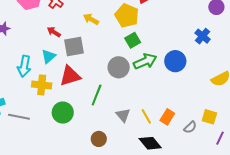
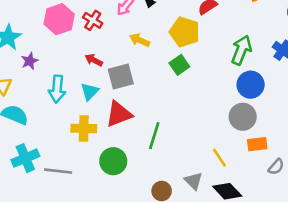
green square: (133, 40) -> (179, 65), moved
green arrow: (145, 61) -> (241, 50), moved, turned -40
cyan arrow: (24, 66) -> (57, 89), moved
gray circle: (119, 67) -> (243, 117), moved
gray triangle: (123, 115) -> (193, 181), moved
orange rectangle: (167, 117) -> (257, 144), moved, turned 56

